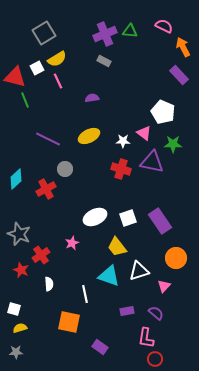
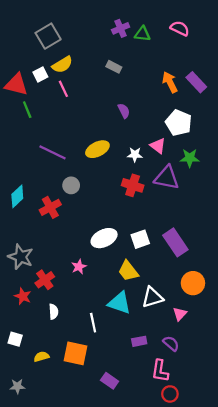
purple cross: (105, 34) -> (121, 28), moved, size x0.7
orange arrow: (183, 47) -> (170, 82), moved
purple semicircle: (92, 98) -> (124, 111), moved, turned 72
yellow semicircle: (20, 328) -> (41, 357), moved

